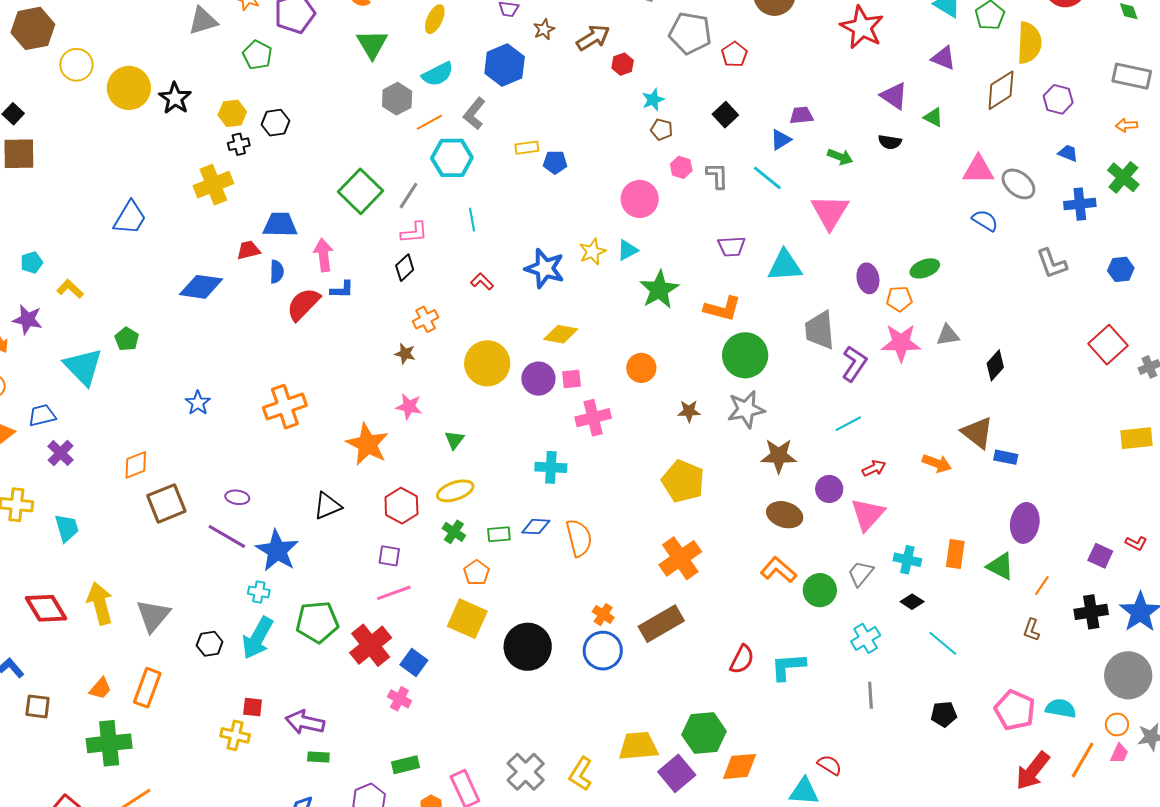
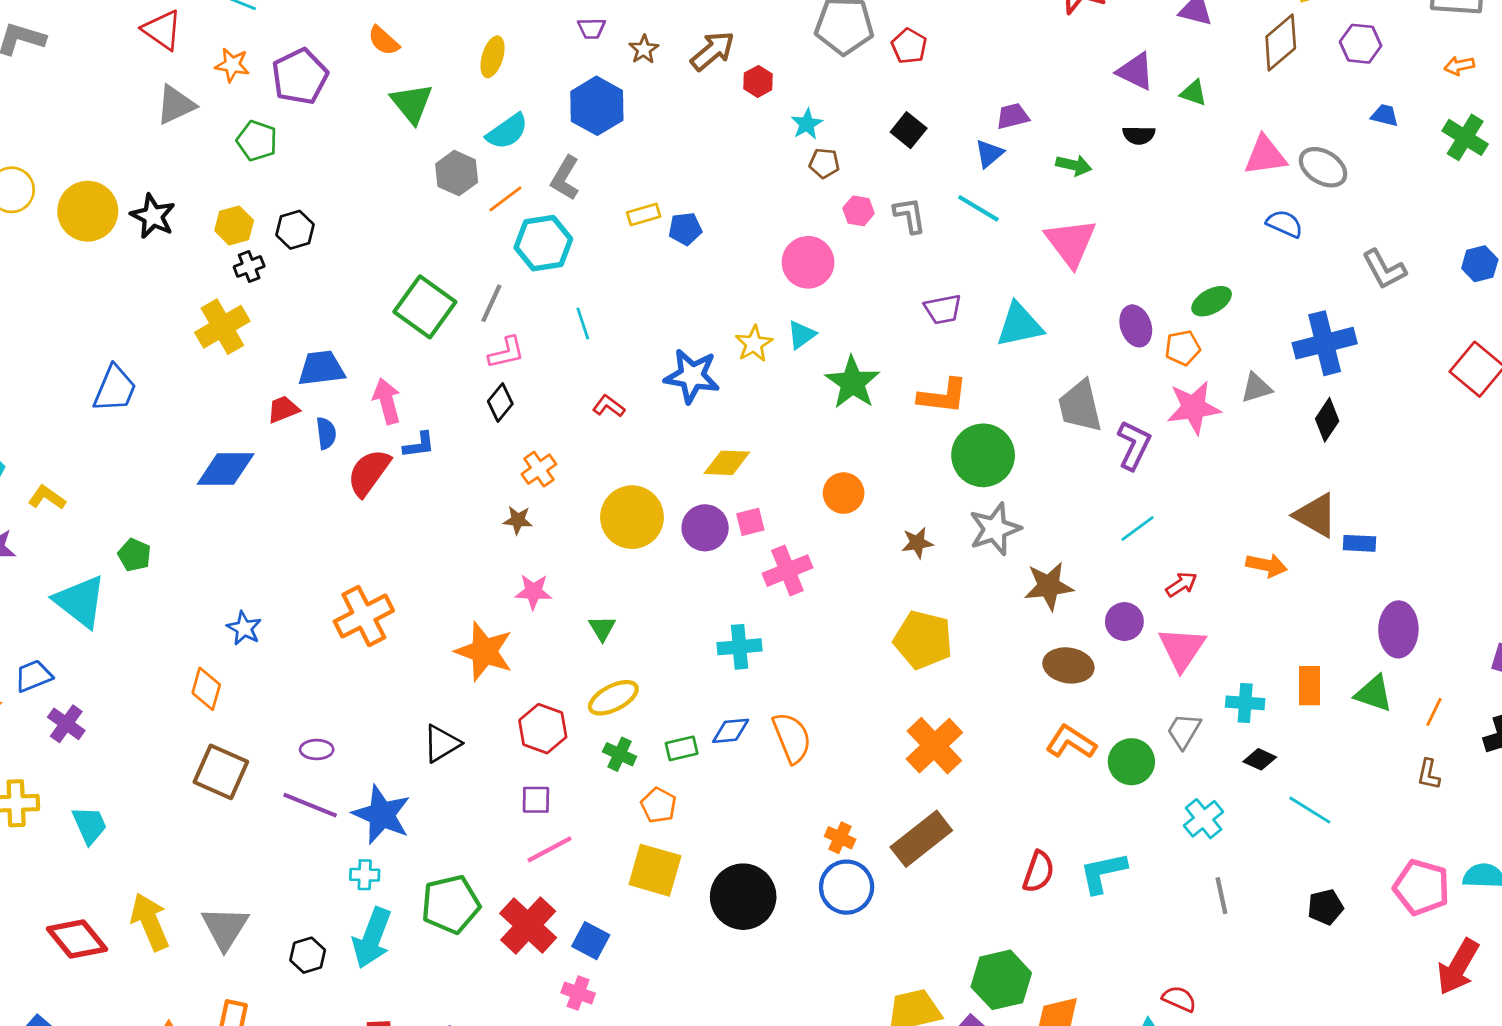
blue cross: (1080, 204) -> (1325, 343), moved, size x1.4
orange diamond: (136, 465) -> (206, 689), moved, turned -44
brown square: (166, 503) -> (221, 772), turned -36

